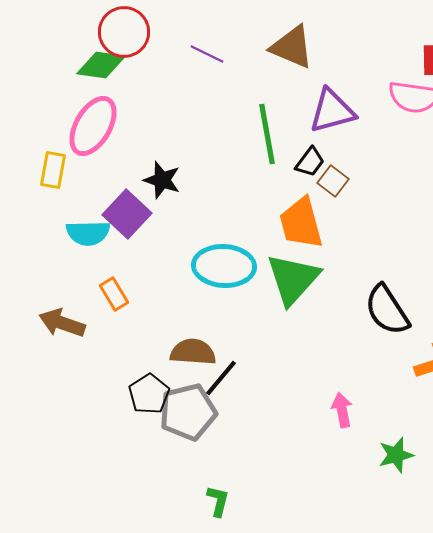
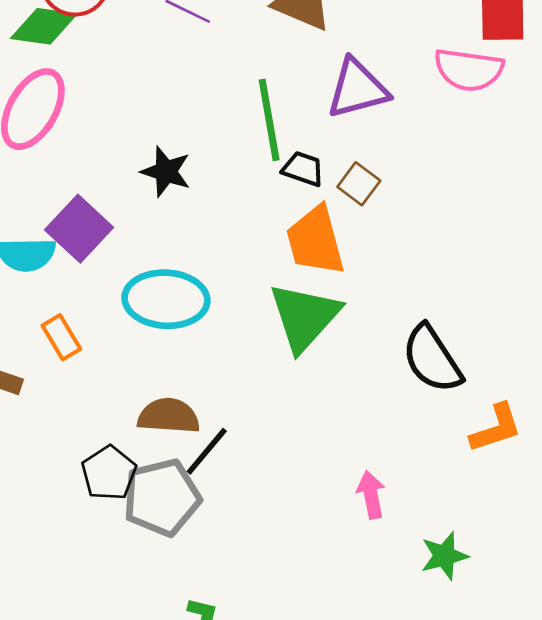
black trapezoid: (310, 162) -> (303, 169), moved, turned -108
black star: (162, 180) -> (166, 172), moved
cyan ellipse: (224, 266) -> (166, 299), moved

